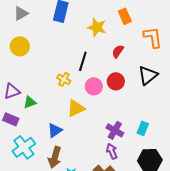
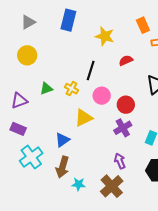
orange rectangle: (125, 16) -> (143, 25), moved
red semicircle: (118, 51) -> (126, 60), turned 32
red circle: (116, 81) -> (126, 105), moved
green triangle: (30, 102) -> (46, 89), moved
purple cross: (115, 130) -> (123, 128), moved, turned 30

